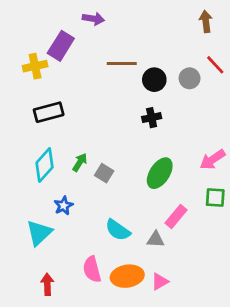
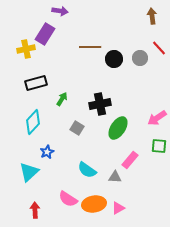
purple arrow: (93, 19) -> (60, 11), moved
black cross: (152, 118) -> (100, 104), moved, size x1.5
green arrow: (80, 162) -> (62, 99), moved
pink semicircle: (92, 269) -> (68, 199), turned -42

